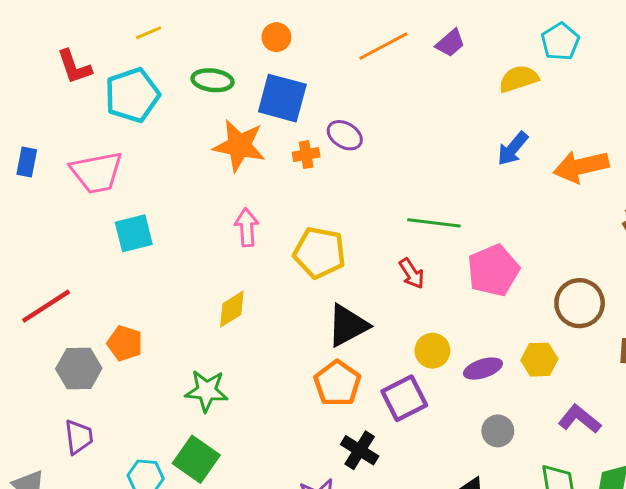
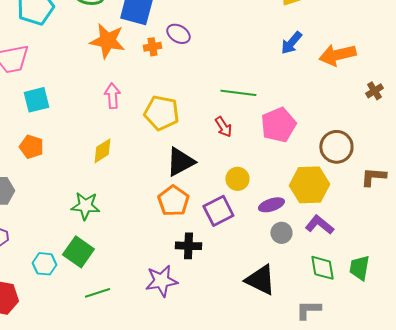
orange pentagon: (125, 343) -> (31, 147), moved
yellow hexagon: (539, 360) -> (309, 185), size x1.6
purple ellipse: (483, 369) -> (271, 205), moved
purple L-shape: (580, 419) -> (319, 225), moved
black cross: (360, 450) -> (188, 246), turned -30

